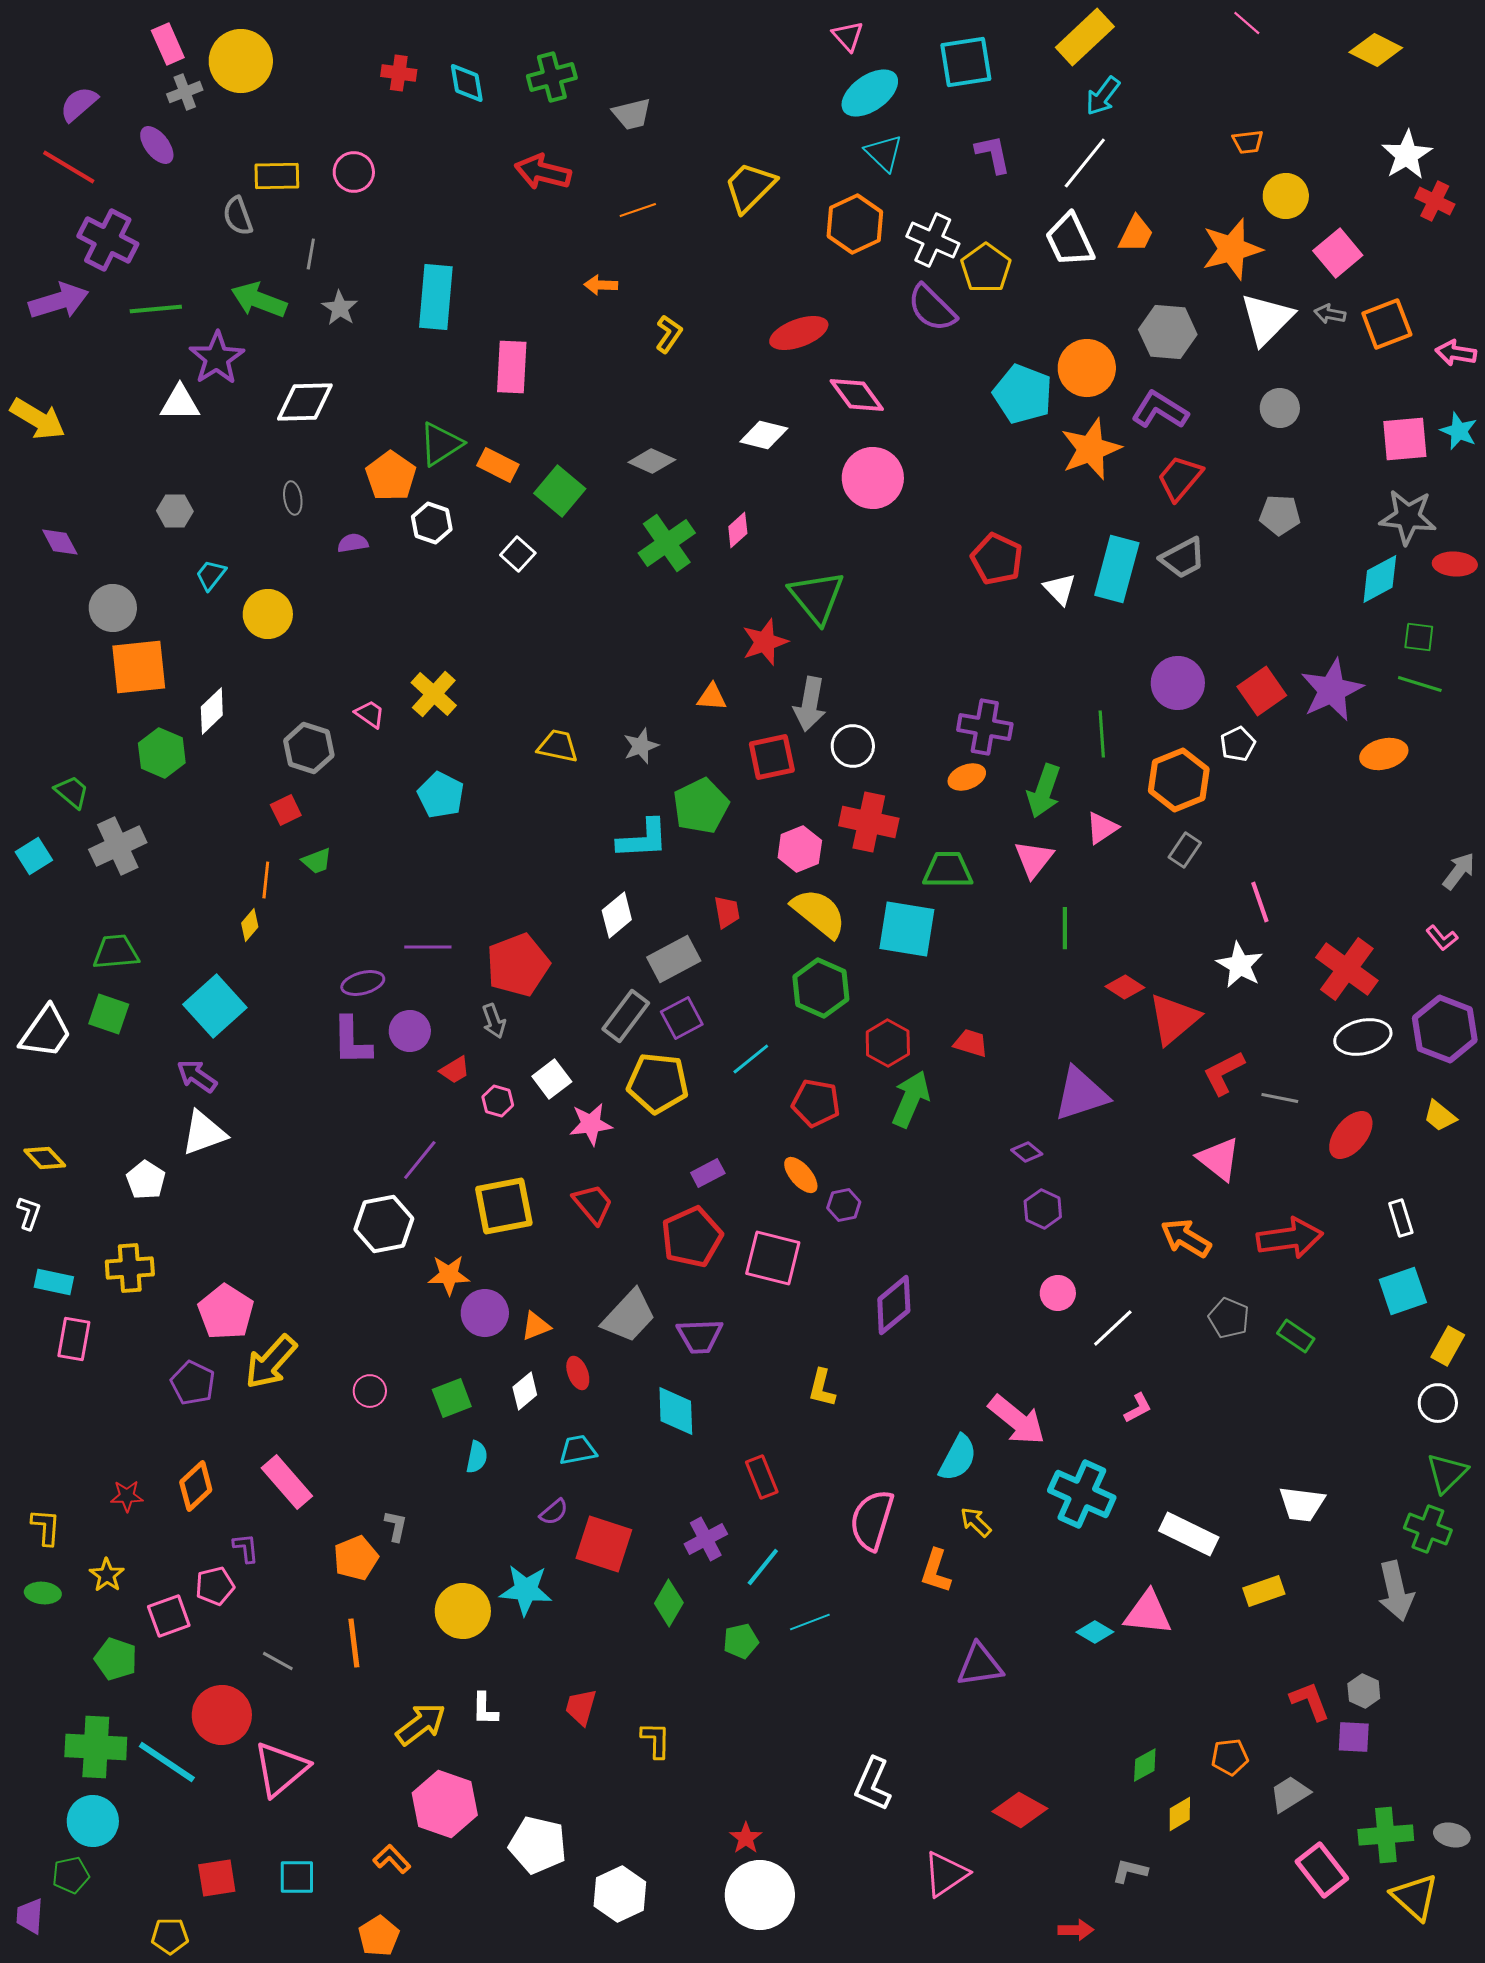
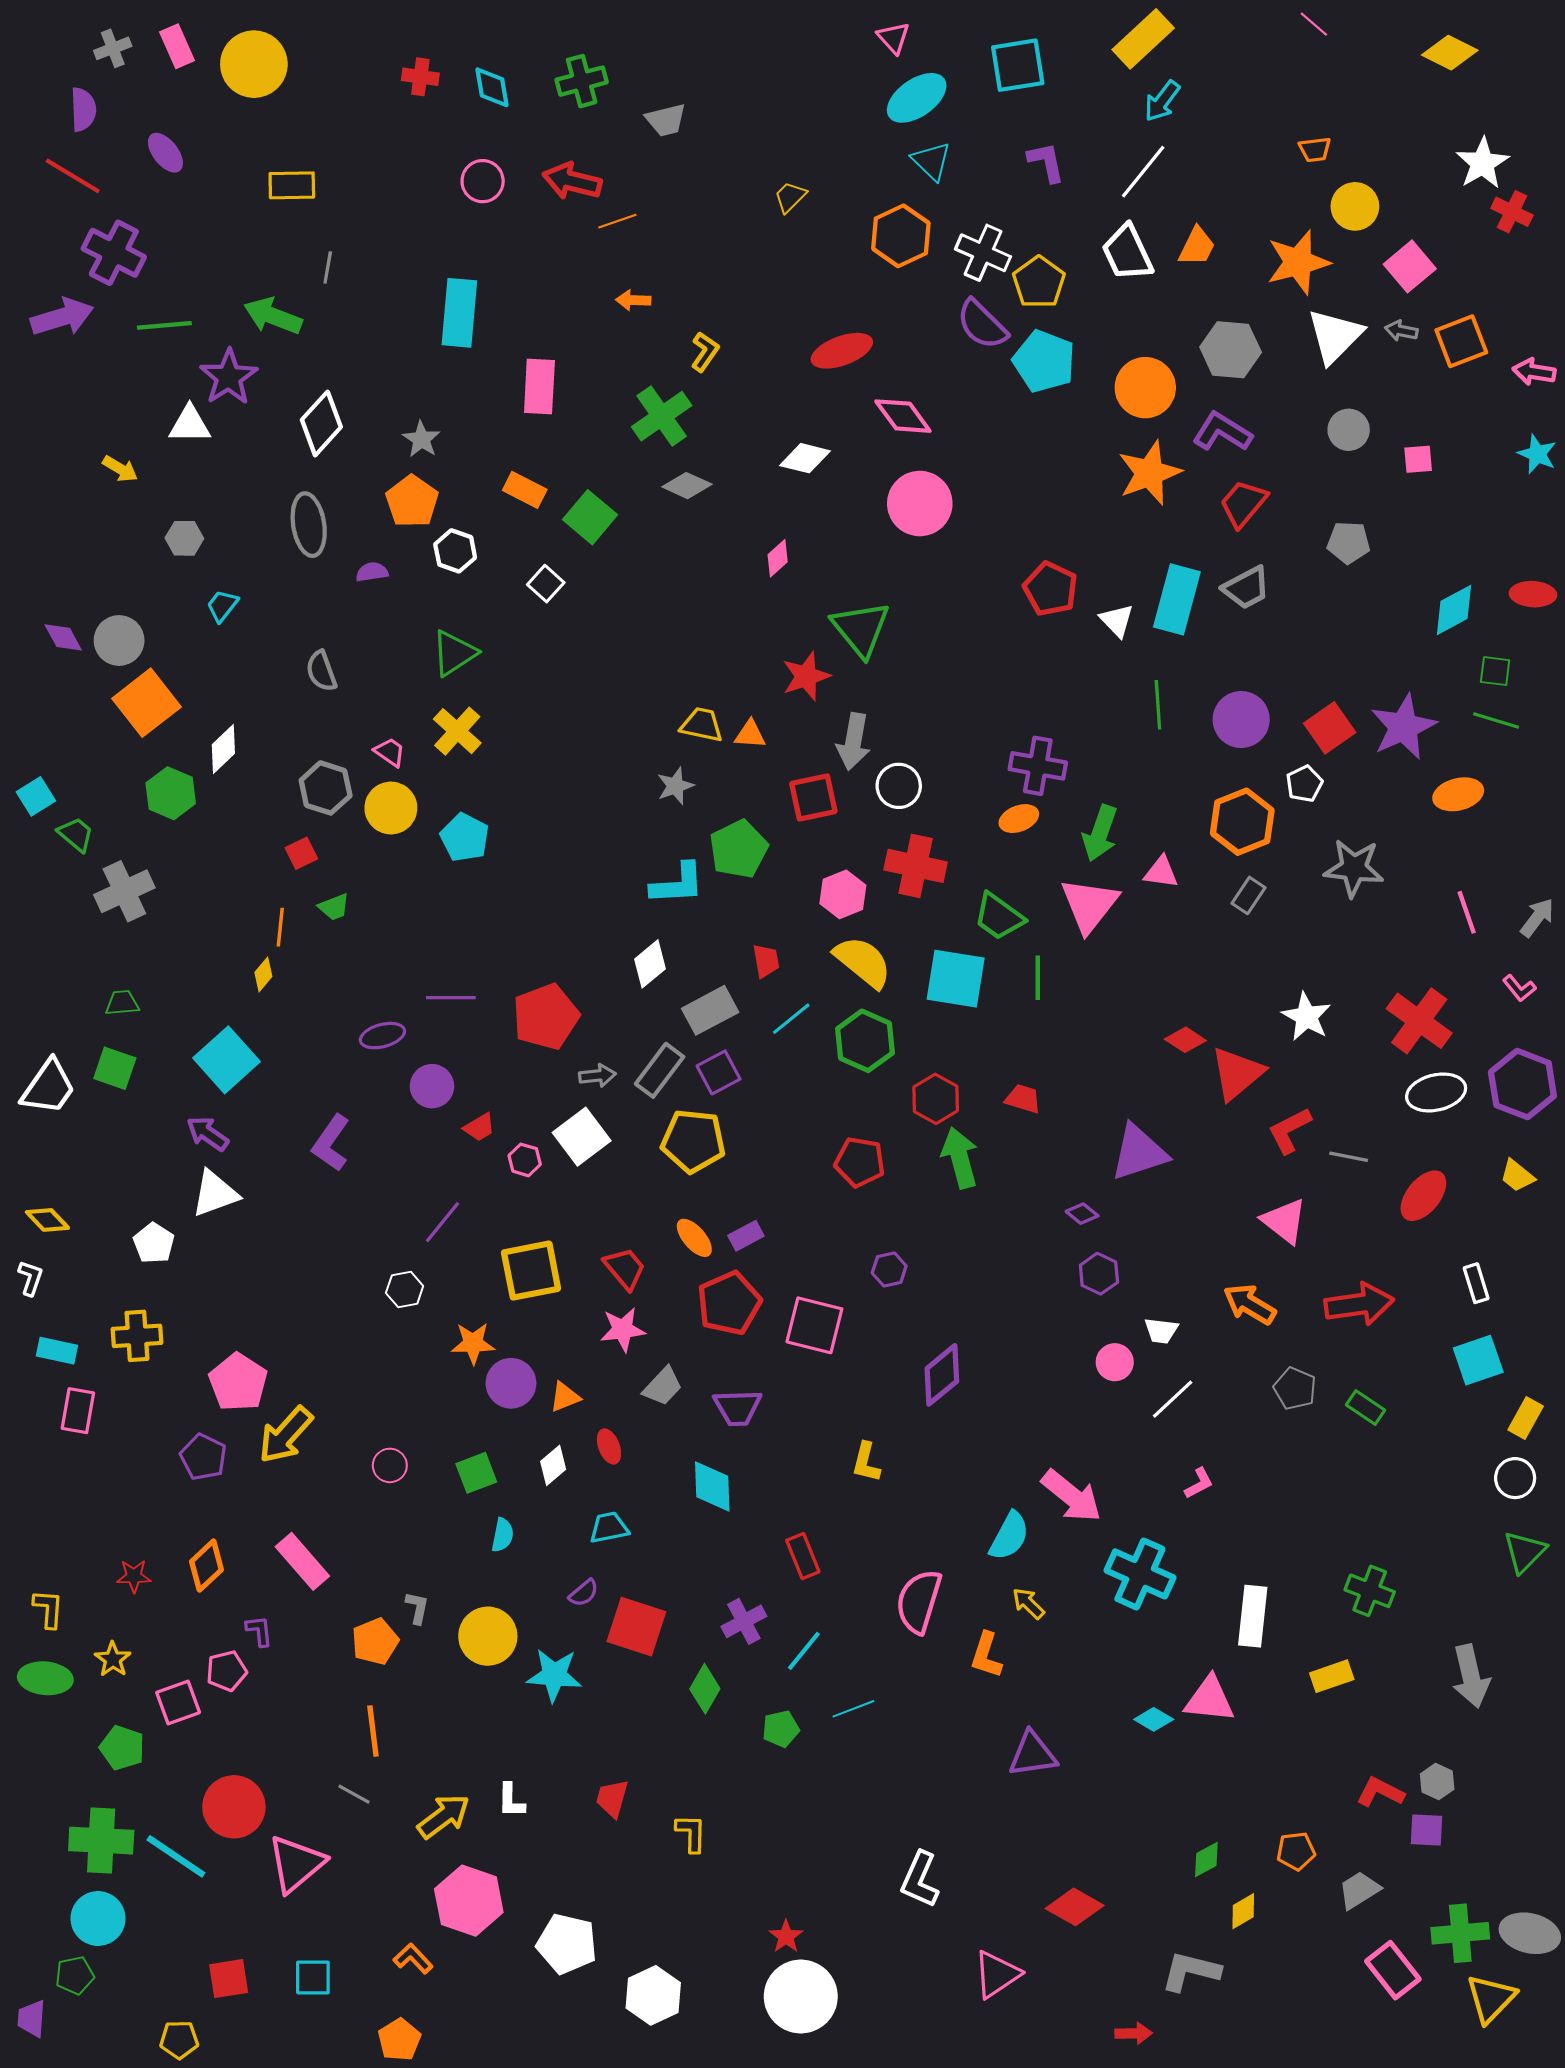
gray cross: (185, 92) -> (113, 48), moved
purple semicircle: (79, 104) -> (83, 109), turned 129
pink circle: (354, 172) -> (483, 181), moved
yellow trapezoid: (750, 187) -> (790, 197), size x0.6
orange line: (638, 210) -> (617, 221), moved
gray semicircle: (238, 216) -> (321, 671), moved
gray star: (340, 308) -> (421, 439), moved
cyan pentagon: (1023, 394) -> (1044, 361), moved
white diamond: (305, 402) -> (321, 423), turned -46
yellow arrow: (38, 419) -> (120, 469), moved, size x0.6
pink square: (1405, 439) -> (1418, 459), moved, size x0.6
green triangle: (441, 444) -> (454, 653), moved
gray ellipse: (293, 498) -> (309, 525), size x1.8
gray star: (1408, 517) -> (1354, 868), moved
purple diamond: (60, 542) -> (63, 637), moved
green cross: (667, 543) -> (662, 416), moved
yellow circle: (268, 614) -> (391, 808), moved
orange square: (139, 667) -> (146, 703), turned -32
green line: (1102, 734) -> (1158, 705), moved
yellow trapezoid: (558, 746) -> (702, 725), moved
pink triangle: (1102, 828) -> (1161, 872), turned 42
cyan square: (34, 856) -> (36, 796), moved
pink triangle: (1034, 859) -> (1089, 905), size x1.4
green trapezoid: (948, 870) -> (999, 917), turned -144
pink line: (1260, 902) -> (1467, 912), moved
green line: (1065, 928) -> (1038, 978), moved
green trapezoid: (116, 952) -> (122, 1003), size x0.7
gray arrow: (494, 1021) -> (597, 1076), moved, turned -76
purple L-shape: (352, 1041) -> (331, 1143), moved, turned 36
cyan line: (751, 1059) -> (791, 1019), moved
white square: (552, 1079) -> (582, 1137), size x1.4
green arrow: (911, 1099) -> (960, 1158), turned -38
pink star: (591, 1124) -> (623, 1330), moved
orange ellipse: (801, 1175) -> (694, 1238), moved
white hexagon: (384, 1224) -> (405, 1289), size x0.6
gray trapezoid: (629, 1316) -> (663, 1386), size x0.7
white trapezoid: (1302, 1504) -> (1161, 1331), moved, size x0.7
green cross: (1428, 1529) -> (1370, 1591), moved
white rectangle: (1189, 1534) -> (1253, 1616), turned 70
green ellipse: (43, 1593) -> (45, 1678), size x1.4
yellow circle: (463, 1611) -> (488, 1636), moved
gray line: (278, 1661) -> (354, 1794), moved
red L-shape: (1310, 1701) -> (1380, 1792), turned -42
gray ellipse: (1452, 1835) -> (1530, 1933), size x1.6
gray L-shape: (1130, 1871) -> (1191, 1971), size x1.6
yellow triangle: (1415, 1897) -> (1491, 1999), turned 32

